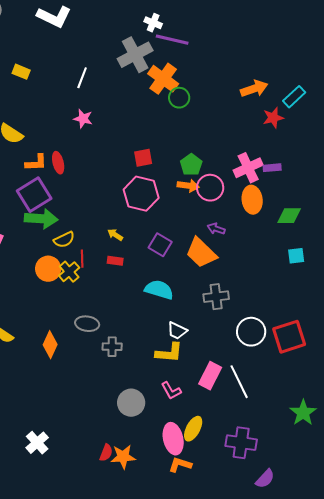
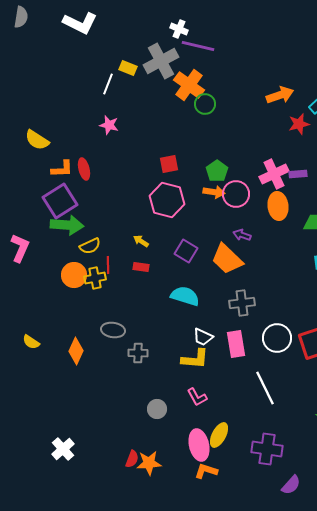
yellow rectangle: (21, 72) -> (128, 68), moved
yellow cross: (69, 272) -> (95, 278), turned 30
pink rectangle: (210, 376) -> (236, 344), moved, turned -36
gray circle: (131, 403) -> (157, 409), size x0.7

